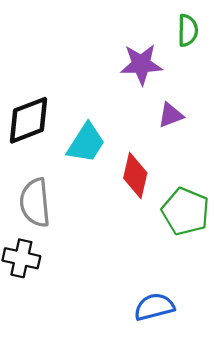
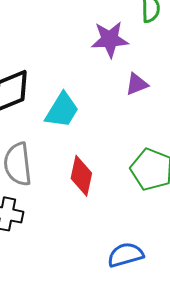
red diamond: (135, 175) -> (81, 176), moved

